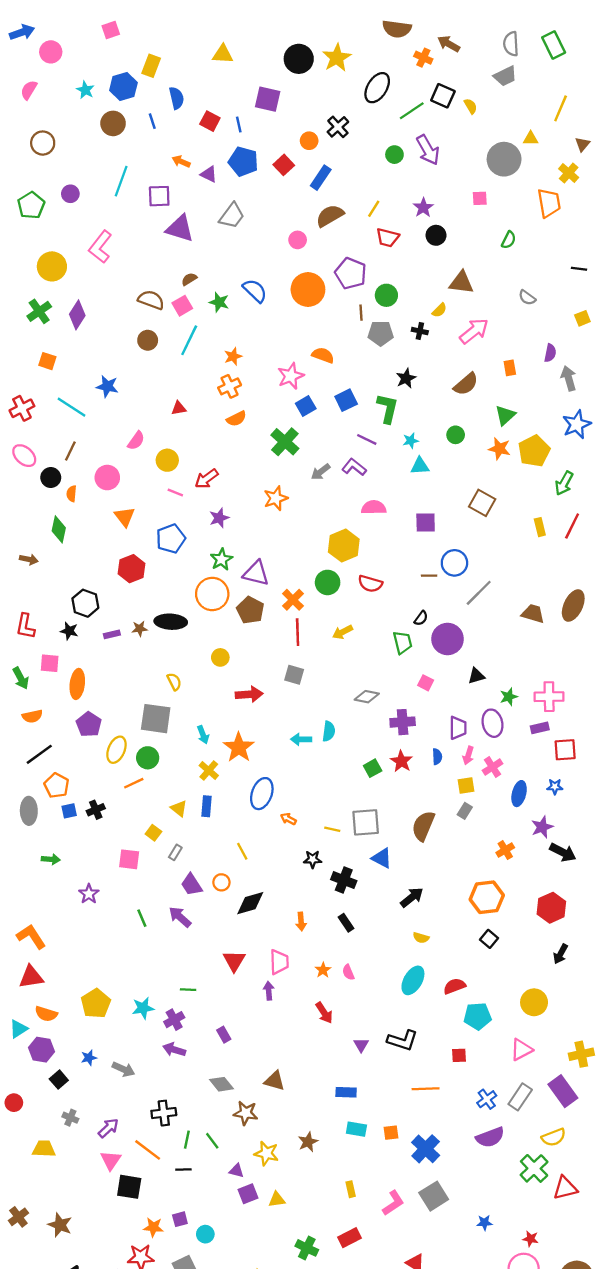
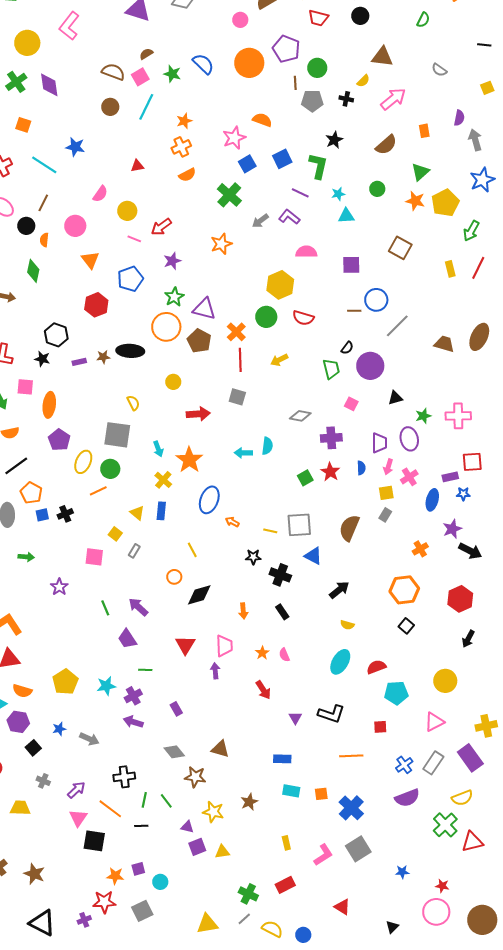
purple diamond: (77, 315) -> (49, 85), turned -40
purple rectangle: (540, 728) -> (450, 477), moved
purple trapezoid: (191, 885) -> (127, 639), moved

